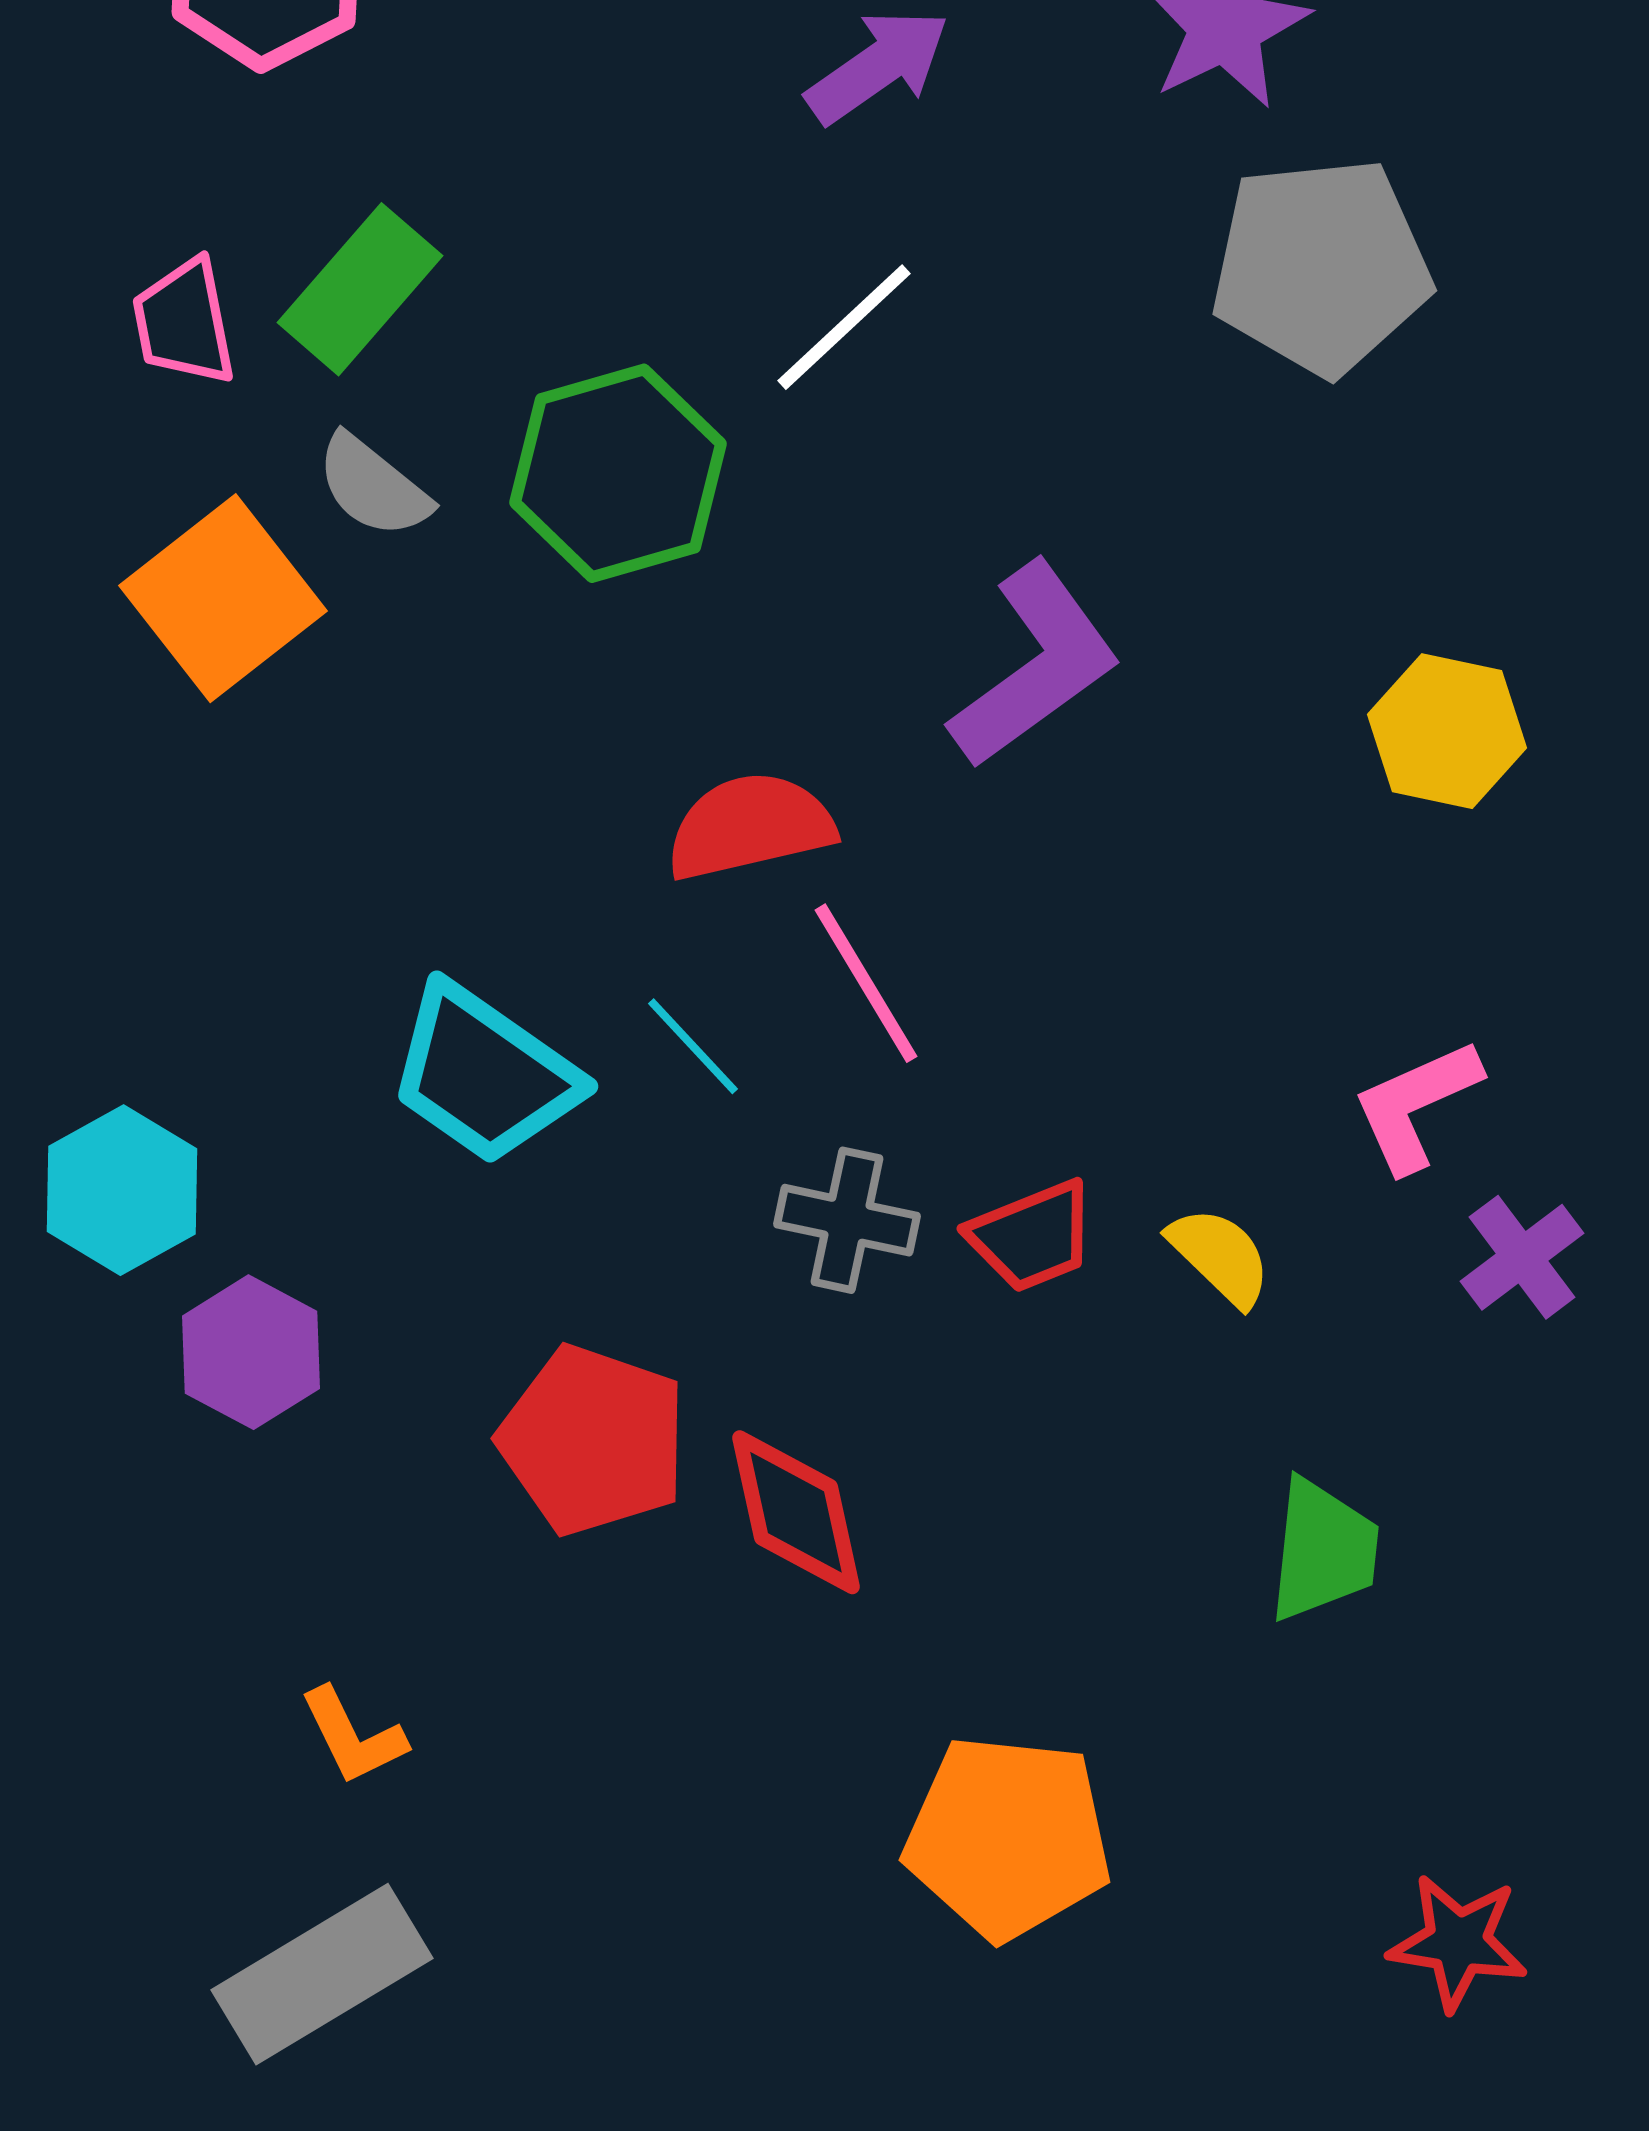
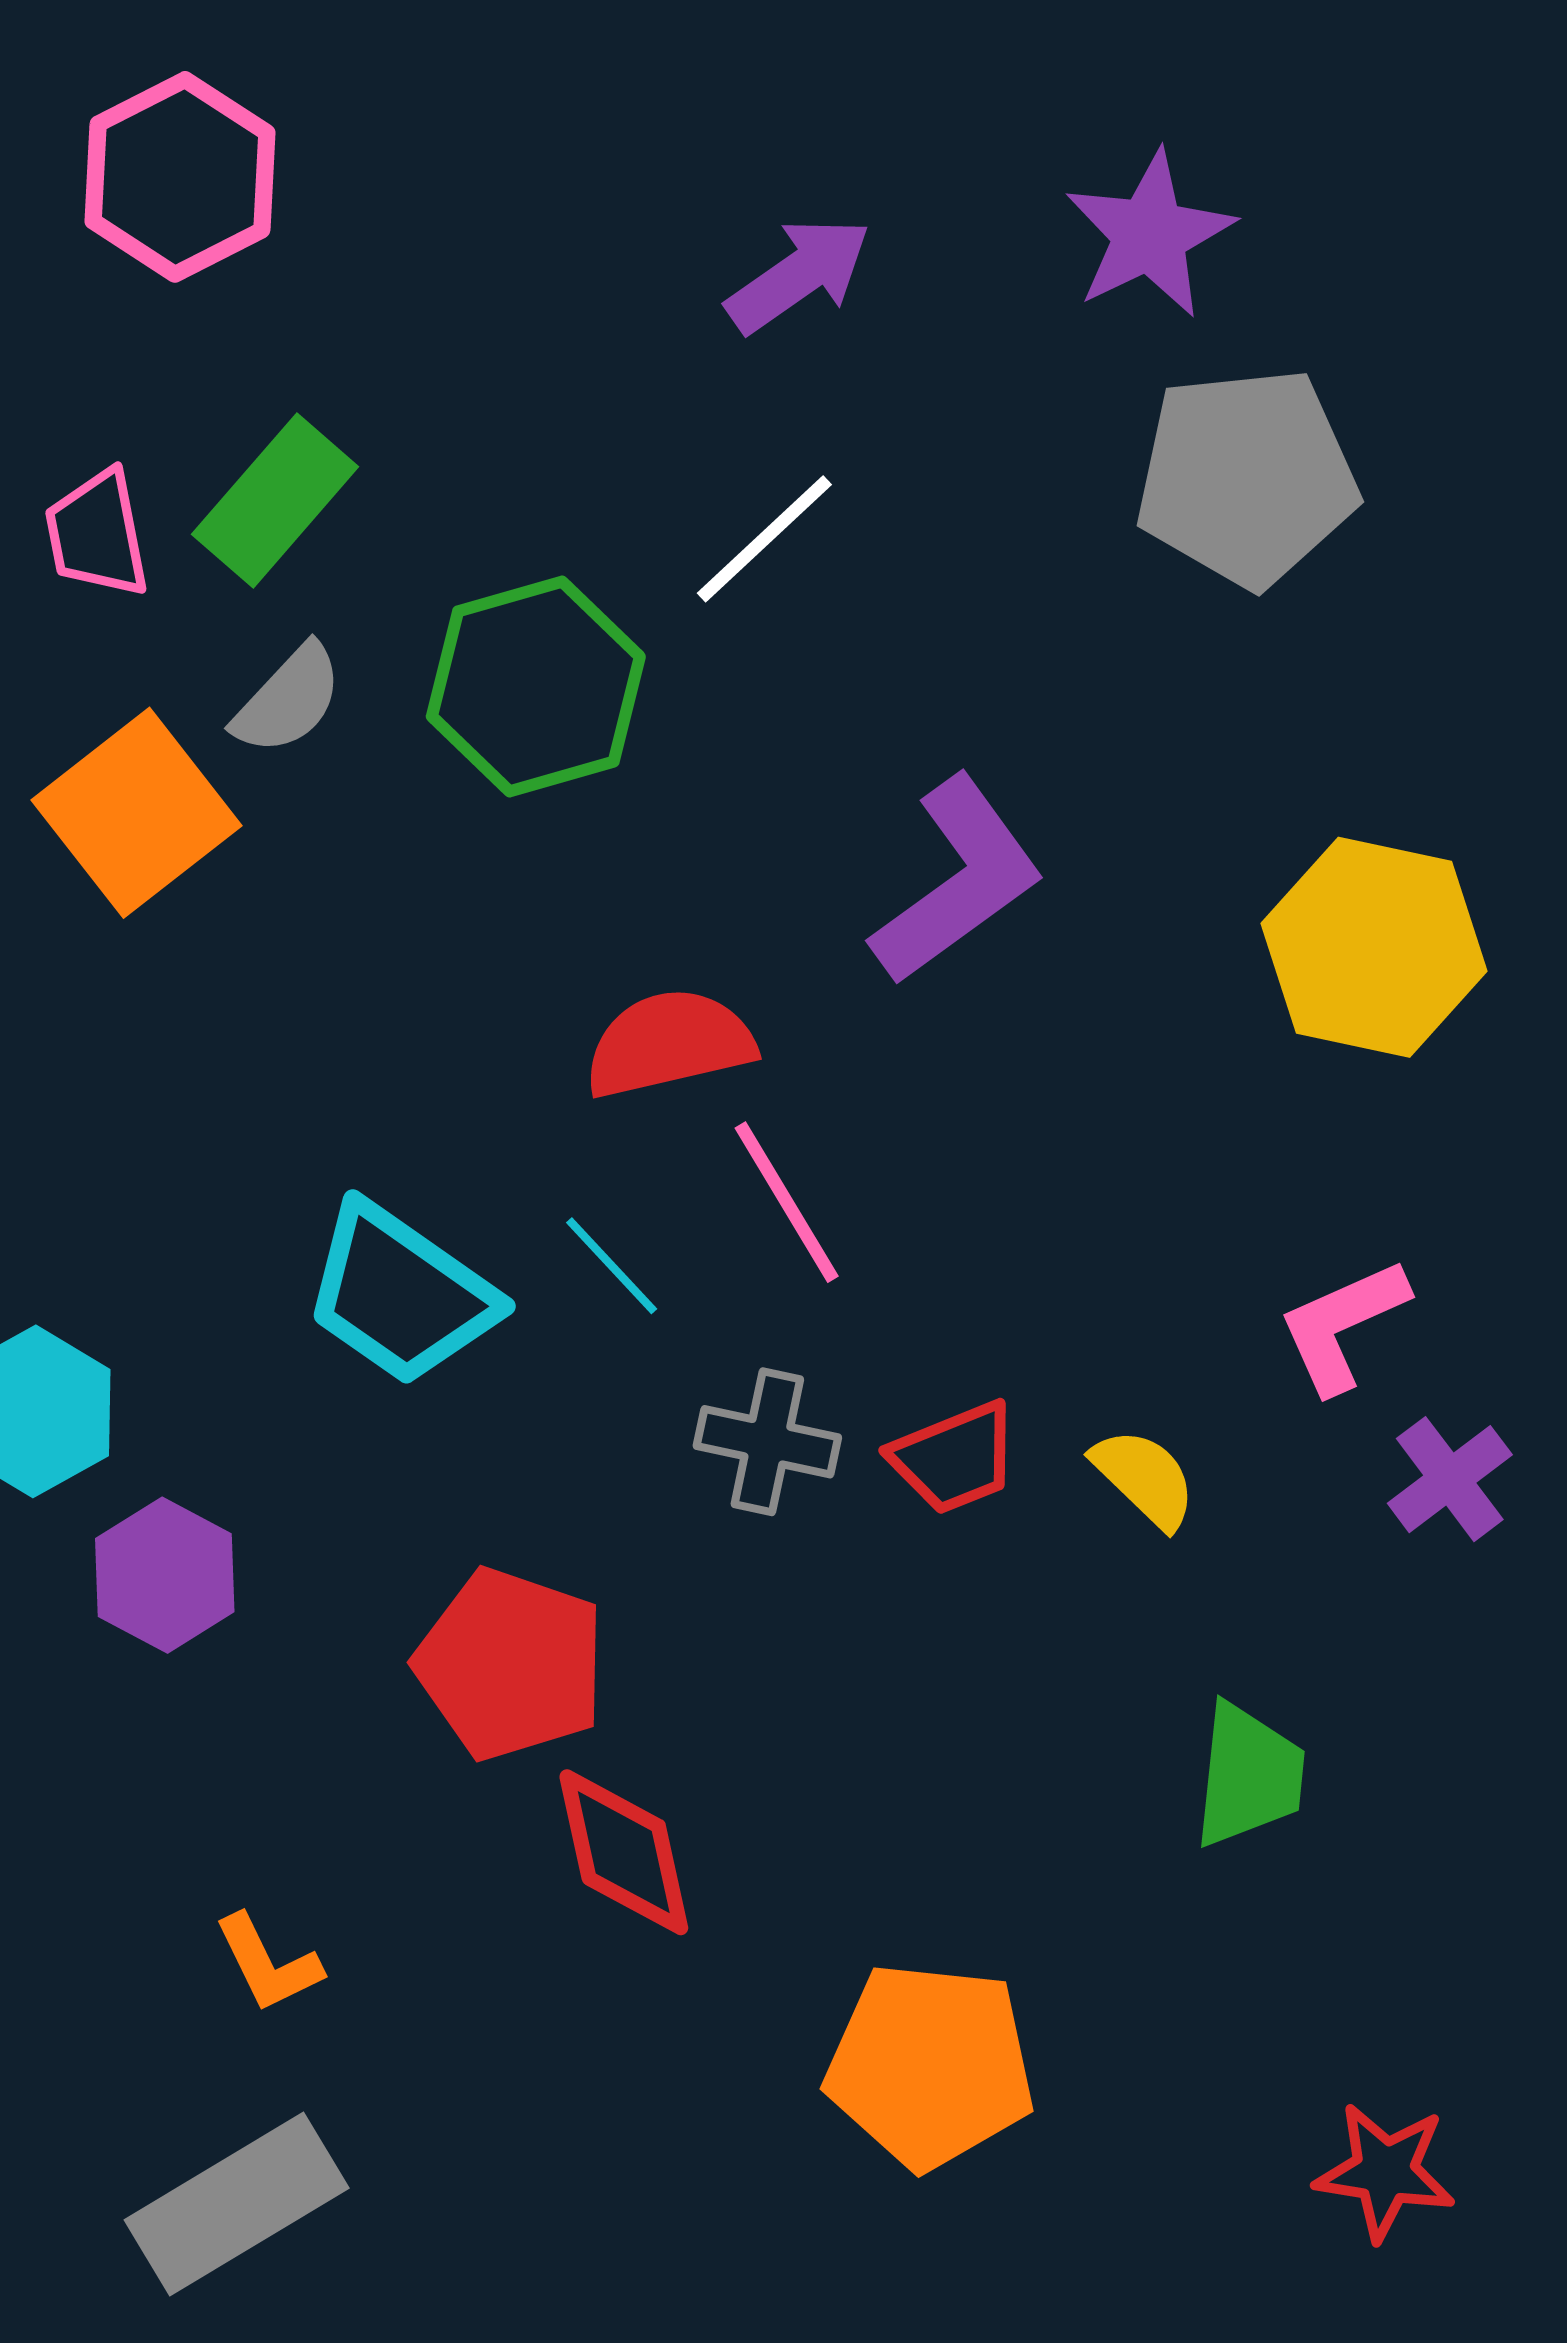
gray semicircle: (373, 486) -> (288, 700), turned -86
yellow hexagon: (1447, 731) -> (1374, 947), size x1.4
red diamond: (796, 1512) -> (624, 1852), moved

